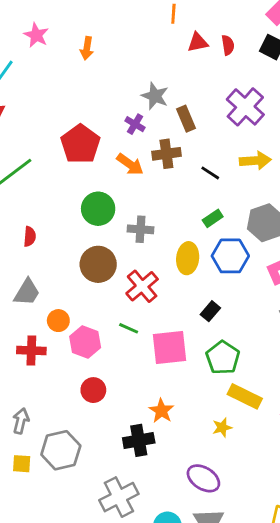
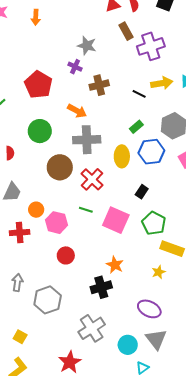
purple cross: (245, 107) -> (151, 46), turned 36
brown rectangle: (186, 119) -> (126, 31), moved
orange arrow: (130, 164) -> (77, 111), moved
black line: (210, 173) -> (139, 94), moved
green circle: (98, 209) -> (40, 131), moved
gray cross: (141, 229) -> (87, 140), size x1.5
pink square: (170, 348) -> (116, 220), turned 36
yellow square: (22, 464) -> (20, 337), moved, turned 32

